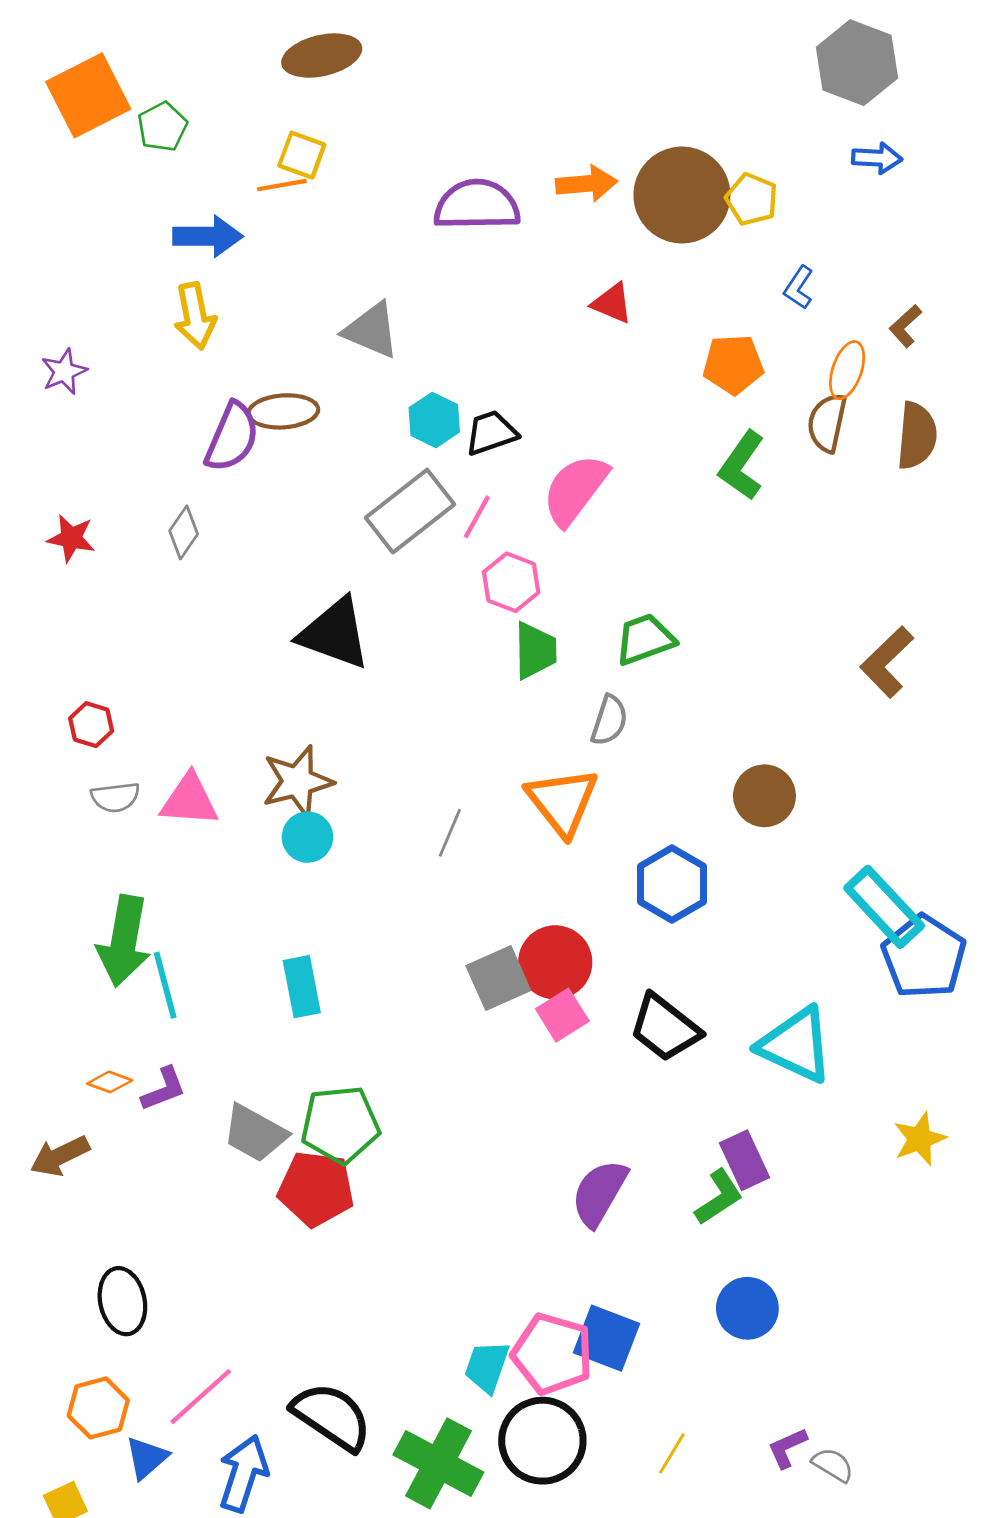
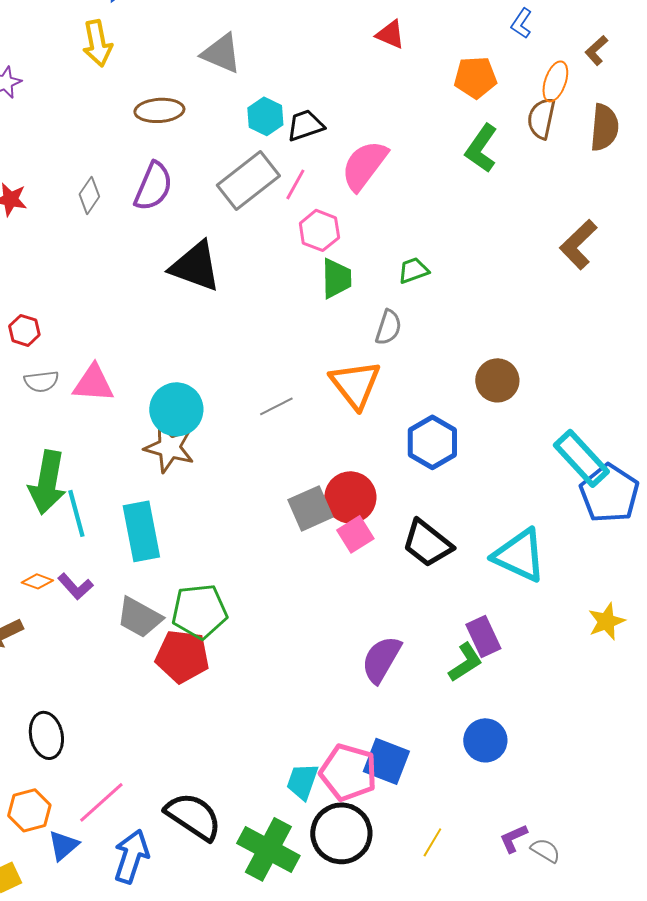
purple semicircle: (232, 437) -> (153, 186), moved
green trapezoid: (645, 639) -> (413, 270), size x0.7
brown L-shape: (887, 662) -> (578, 244), moved
brown star: (298, 782) -> (169, 447), moved, turned 30
gray line: (450, 833) -> (276, 406), turned 40
cyan circle: (308, 837) -> (176, 409), size x1.5
cyan rectangle: (302, 987) -> (141, 531), moved, size x1.4
purple L-shape: (164, 1089) -> (75, 586), turned 69

